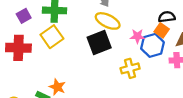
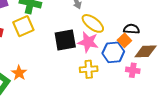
yellow ellipse: (108, 21) -> (93, 23), moved
pink star: (137, 36) -> (88, 42), moved, size x1.5

